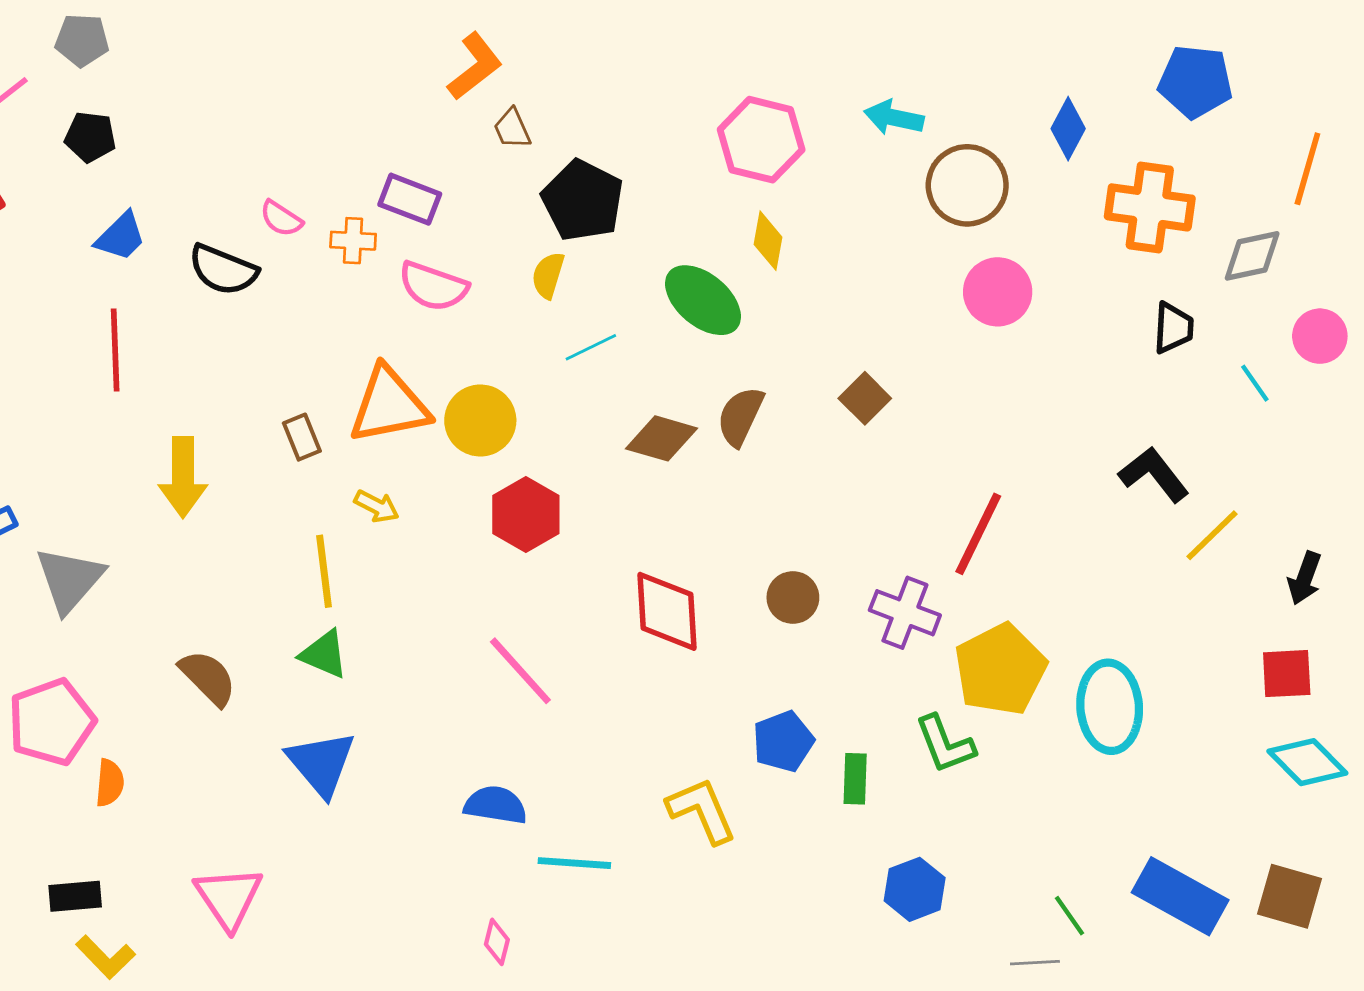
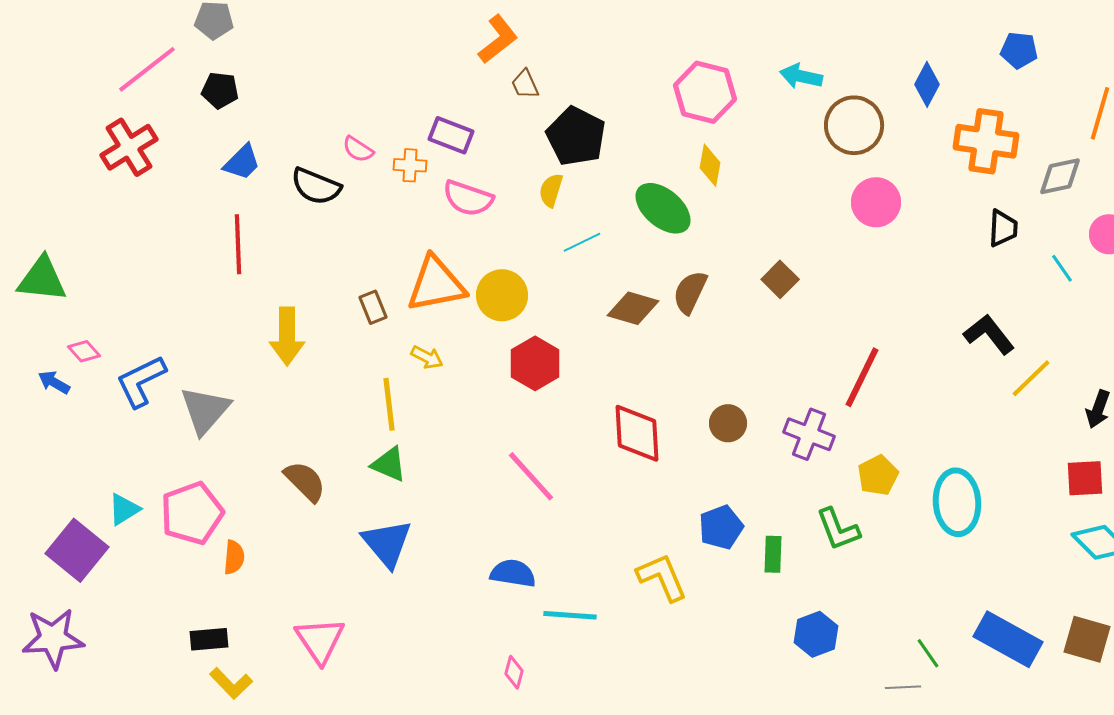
blue pentagon: (1195, 82) -> (1019, 50), size x0.7
yellow pentagon: (1000, 669) -> (878, 475), size x0.6

